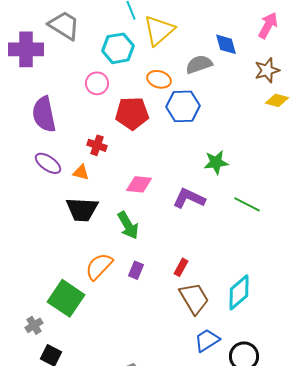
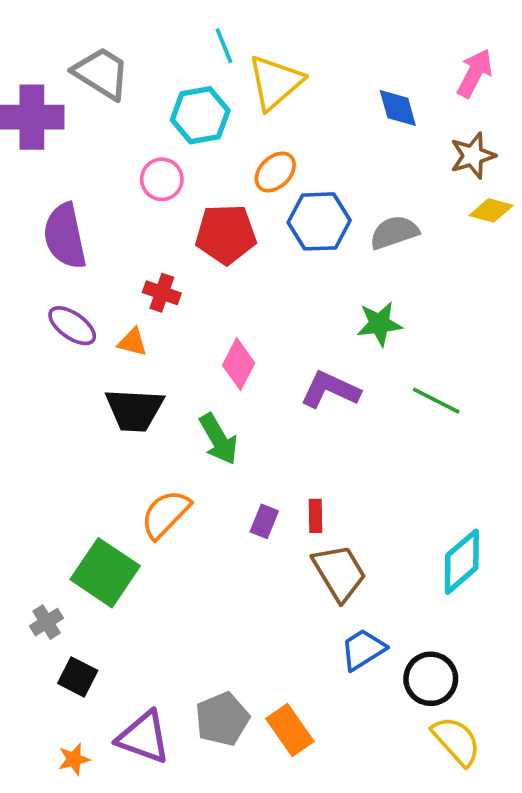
gray semicircle: (199, 64) -> (394, 232), moved
orange ellipse: (159, 79) -> (275, 172), turned -60
pink diamond: (139, 184) -> (239, 364), turned -68
red rectangle: (181, 267) -> (315, 516), turned -30
purple rectangle: (136, 270) -> (264, 521), moved
cyan diamond: (239, 292) -> (462, 562), moved

